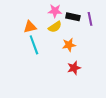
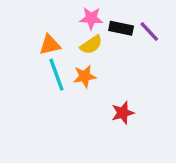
purple line: (90, 19) -> (149, 32), turned -32
orange star: (69, 45) -> (85, 76), moved

